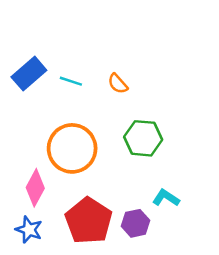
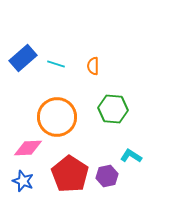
orange semicircle: (118, 84) -> (93, 66), turned 42
pink diamond: (35, 188) -> (28, 148), turned 60

